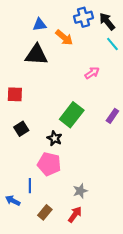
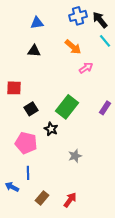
orange arrow: (64, 38) -> (73, 47), moved
black triangle: (36, 55) -> (34, 51), size x0.6
black square: (21, 129) -> (31, 109), moved
pink pentagon: (49, 164) -> (26, 143), moved
gray star: (80, 191) -> (75, 156), moved

